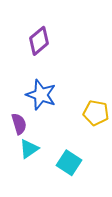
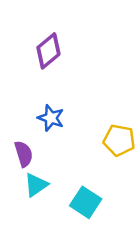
blue star: (41, 95) -> (51, 118), size x0.7

